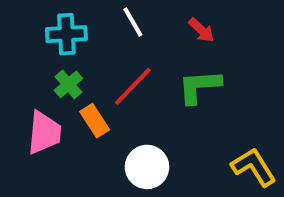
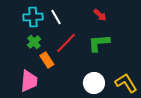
white line: (133, 22) -> (56, 17), moved
pink trapezoid: (44, 133) -> (29, 81), moved
white circle: (147, 167) -> (94, 83), moved

